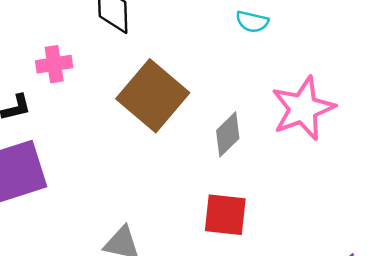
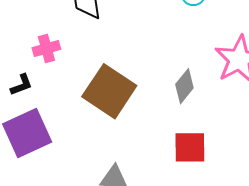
brown square: (153, 96) -> (109, 91), moved

